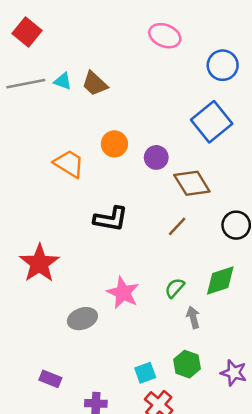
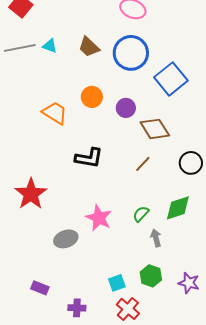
blue circle: (223, 65) -> (131, 53), moved, size x1.4
brown trapezoid: (95, 84) -> (89, 47), moved

